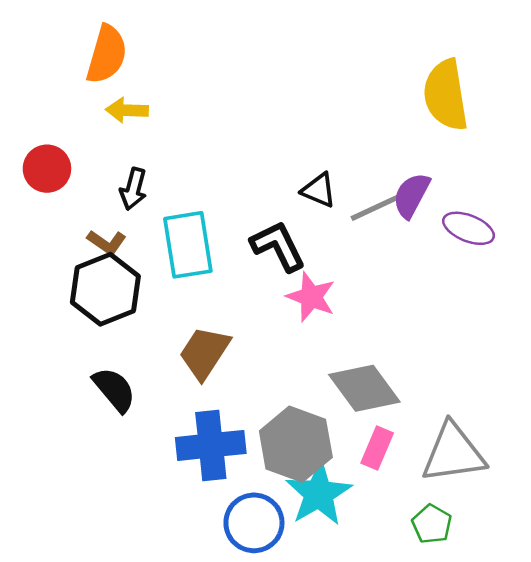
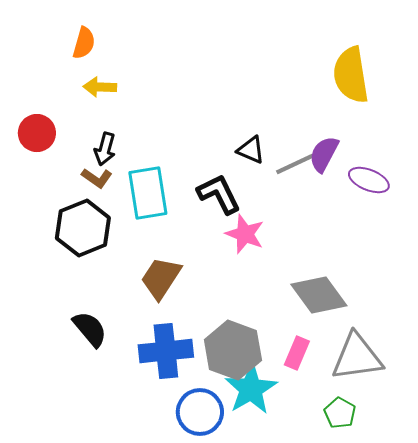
orange semicircle: (107, 54) -> (84, 43), size x0.7
brown L-shape: (107, 242) -> (97, 178), moved
gray diamond: (364, 388) -> (319, 295), moved
black semicircle: (114, 390) -> (90, 329), moved

